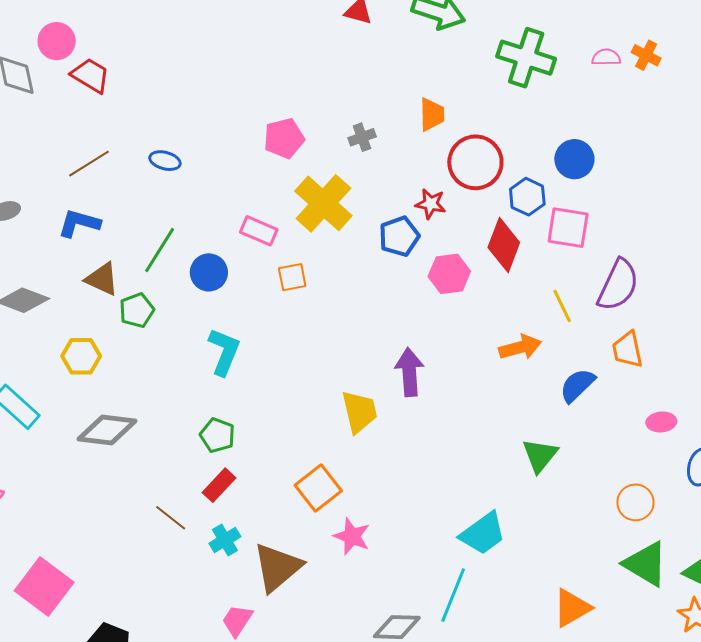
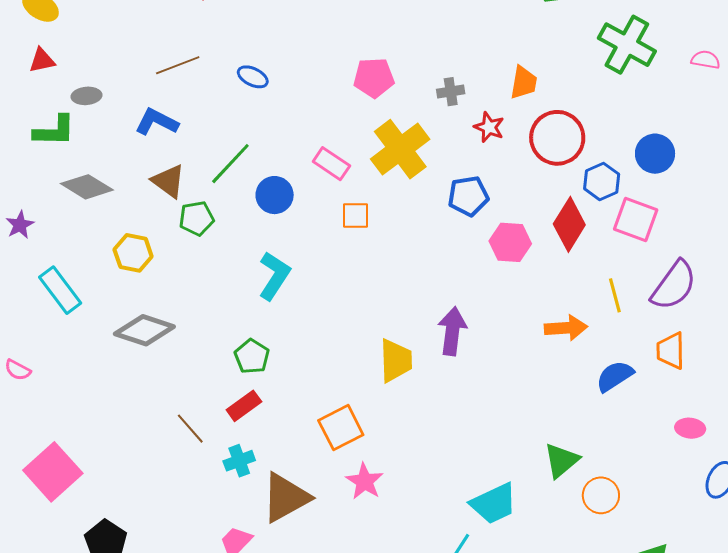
red star: (431, 204) -> (489, 127), moved
green triangle: (540, 455) -> (561, 461), moved
orange circle: (635, 502) -> (601, 495), moved

